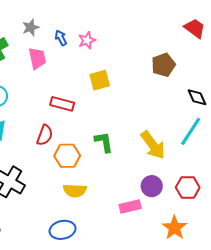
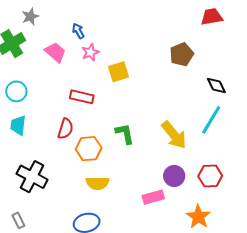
gray star: (31, 27) -> (30, 17), moved
red trapezoid: (195, 28) -> (212, 17), turned -45
pink star: (87, 40) -> (90, 52), moved
pink trapezoid: (37, 58) -> (55, 52), turned -35

